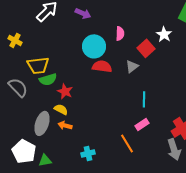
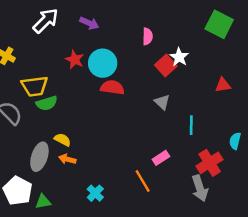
pink semicircle: (120, 33) -> (148, 36), moved
white star: (164, 34) -> (179, 57), moved
gray triangle: (132, 66) -> (162, 102), moved, turned -40
red star: (65, 91) -> (75, 60), moved
cyan line: (144, 99) -> (191, 125), moved
cyan cross: (88, 153) -> (95, 193), turned -32

